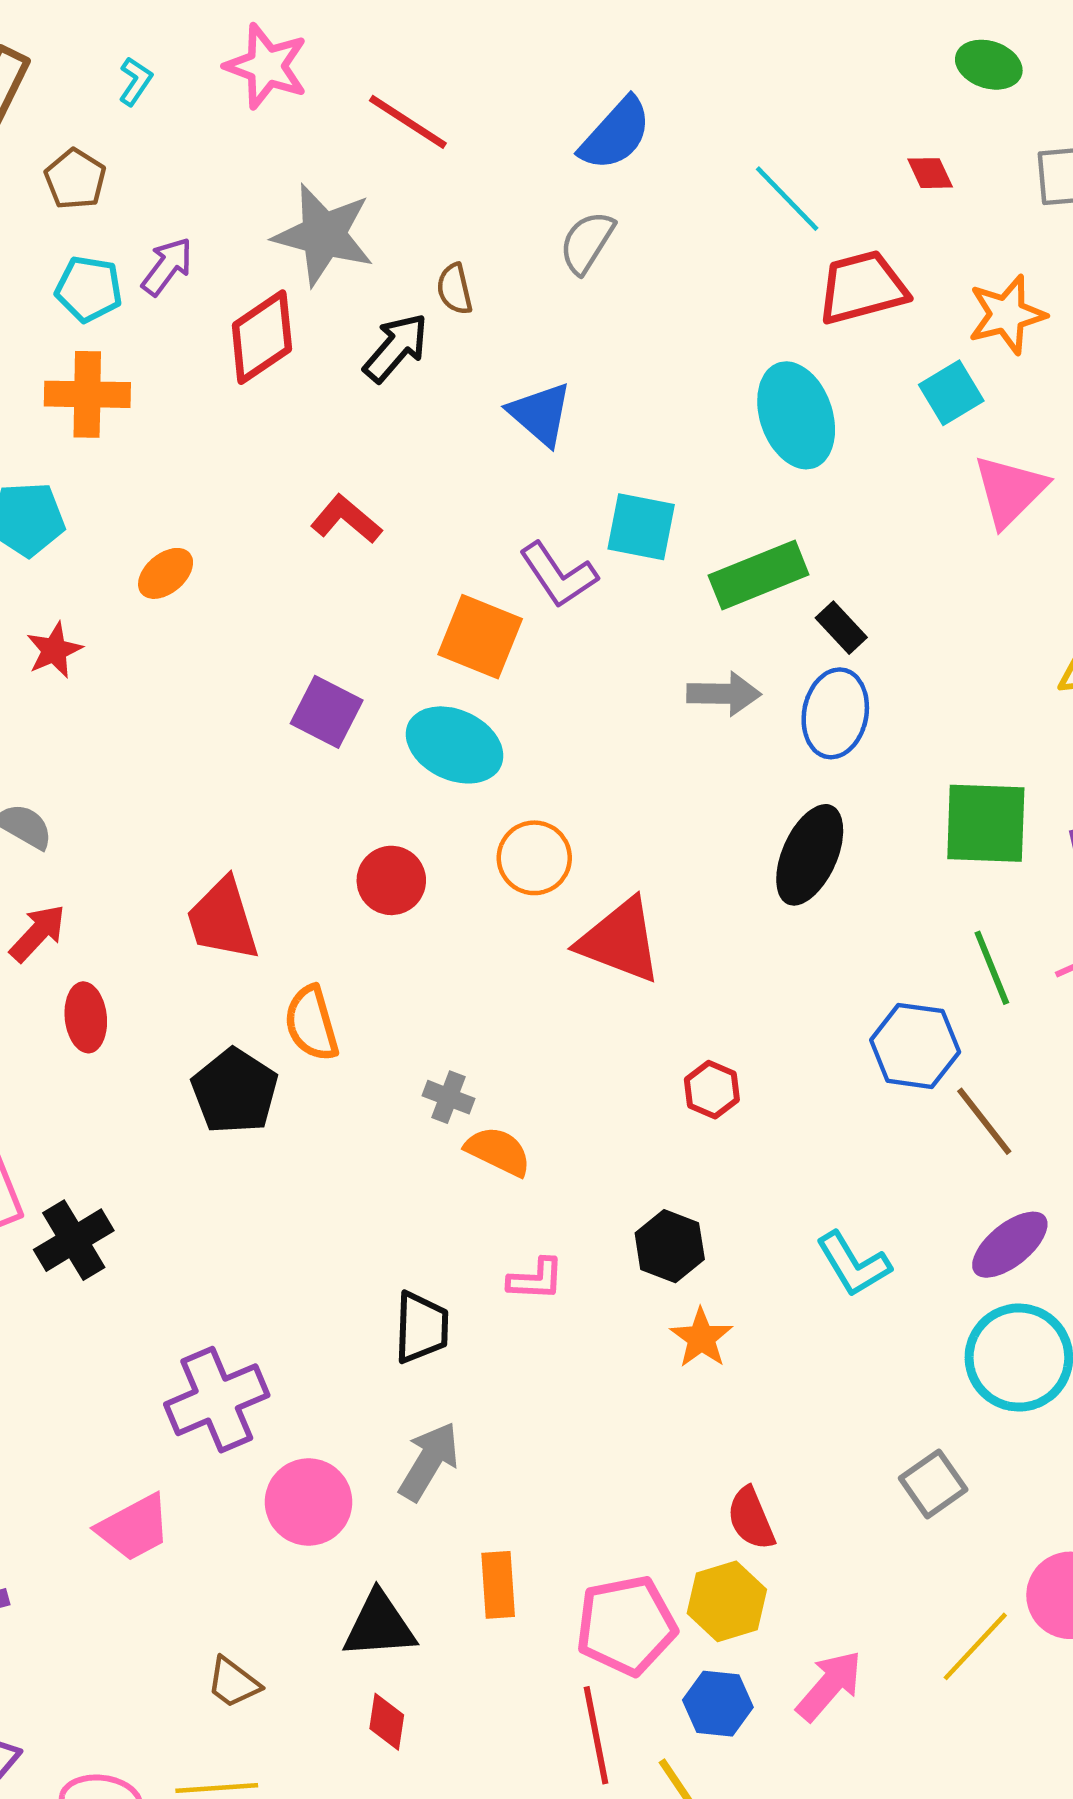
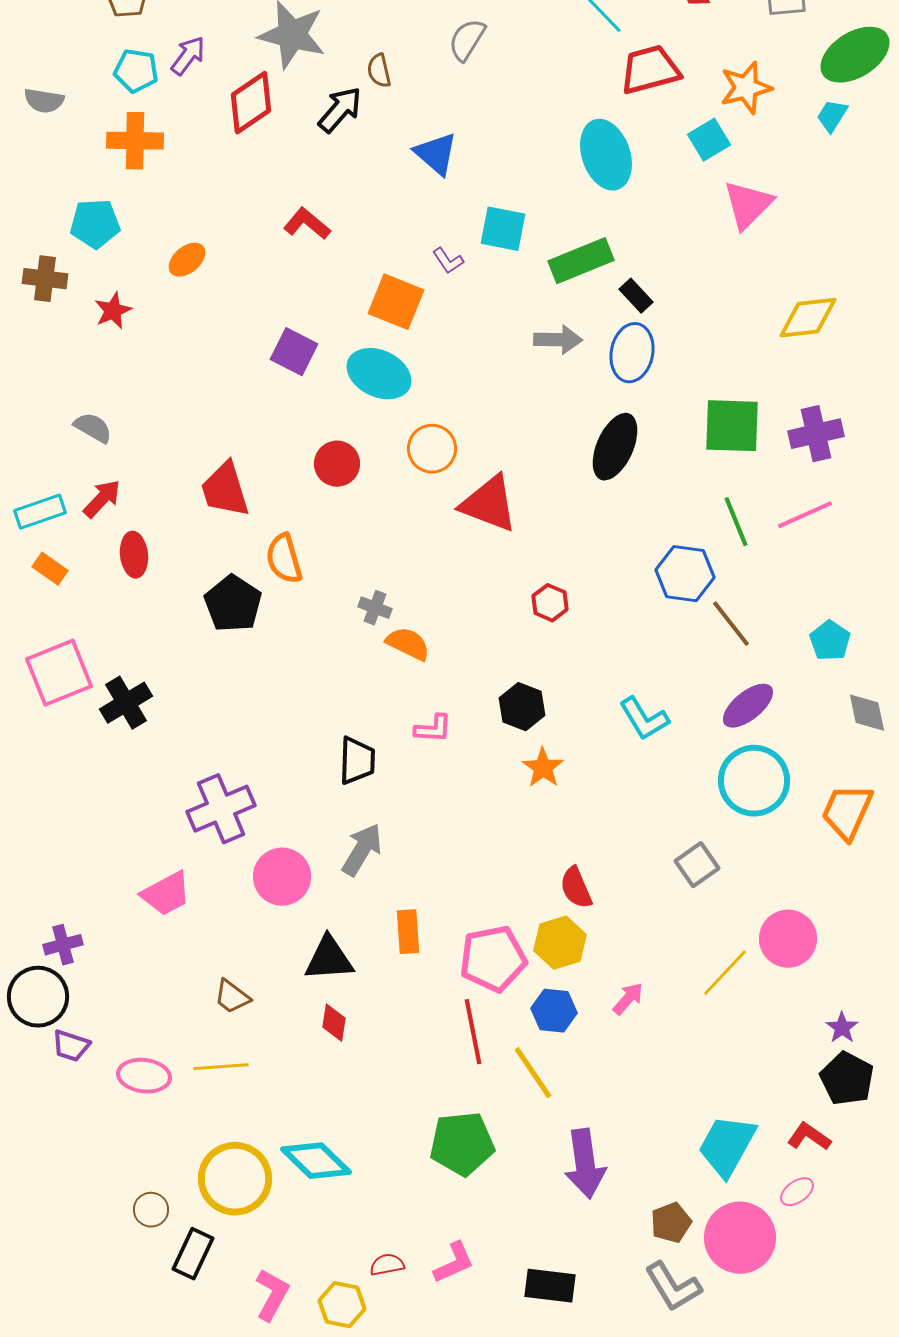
purple L-shape: (558, 575) -> (448, 261), size x0.6
pink arrow: (829, 1686) -> (628, 999), size x0.7

